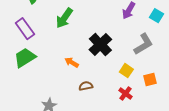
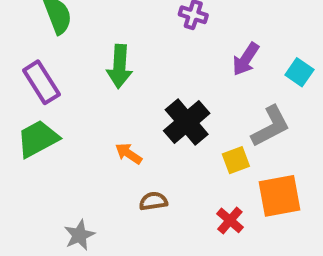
green arrow: (64, 18) -> (119, 66), turned -35
yellow square: (126, 71) -> (236, 160), moved, turned 32
orange square: (150, 79) -> (279, 196), size x1.6

